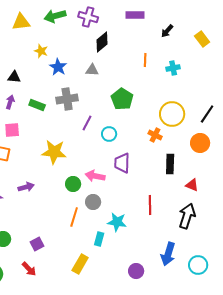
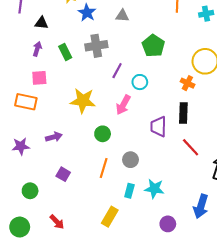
green rectangle: (37, 105) -> (65, 52), turned 42
purple trapezoid: (122, 163) -> (158, 127), moved
black rectangle: (170, 164) -> (183, 113), moved
pink arrow: (95, 176) -> (123, 105), moved, turned -72
gray circle: (93, 202) -> (130, 160), moved
red line: (150, 205) -> (191, 147), moved, turned -42
cyan star: (117, 222) -> (154, 189), moved
purple square: (37, 244) -> (63, 174), moved, turned -32

